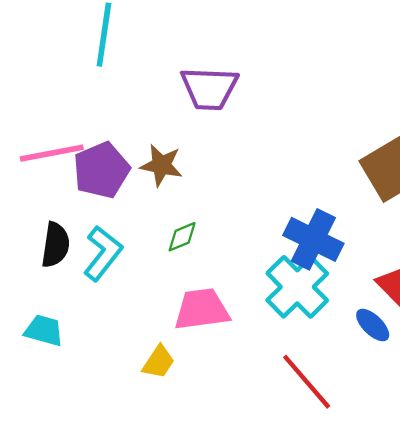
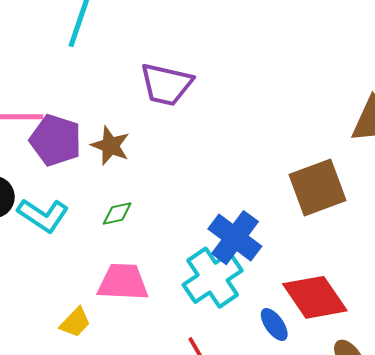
purple pentagon: (101, 170) -> (56, 140), turned 30
cyan L-shape: (103, 253) -> (43, 215), turned 75

